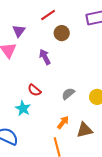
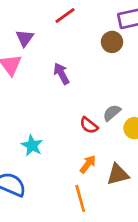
brown circle: (62, 33) -> (112, 42), moved
red semicircle: (34, 90) -> (89, 125), moved
gray semicircle: (68, 94) -> (112, 113), moved

